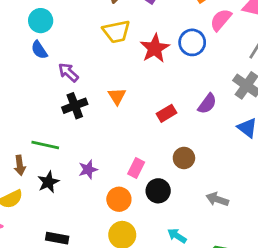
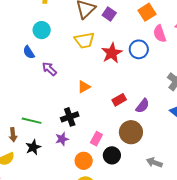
pink semicircle: (221, 20) -> (160, 34), turned -60
cyan circle: (41, 21) -> (42, 30), moved
orange triangle: (117, 96) -> (84, 87), turned 32
purple semicircle: (207, 104) -> (142, 106), moved
black cross: (75, 106) -> (70, 117), moved
brown circle: (184, 158) -> (131, 132), size x1.5

